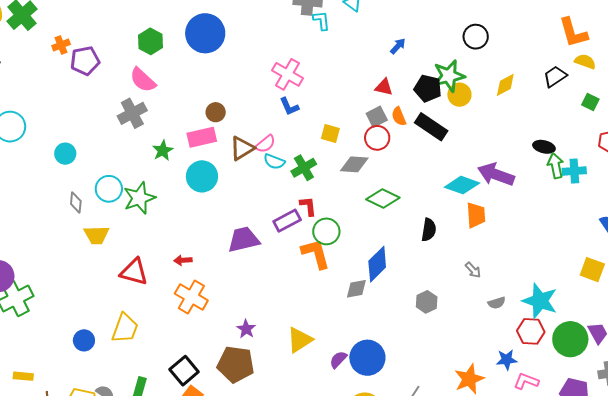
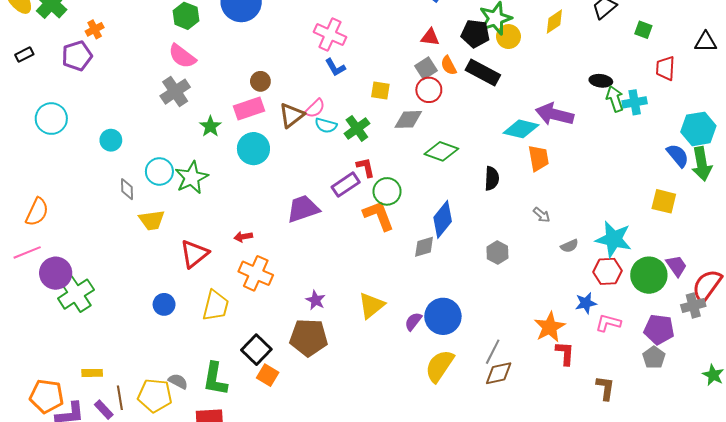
purple pentagon: (85, 61) -> (77, 56), moved
red triangle: (134, 272) -> (194, 254), turned -48
yellow trapezoid: (125, 328) -> (216, 306), moved
blue circle: (84, 340) -> (164, 304), moved

